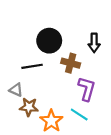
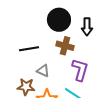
black circle: (49, 41) -> (59, 20), moved
gray triangle: (16, 90) -> (43, 71), moved

